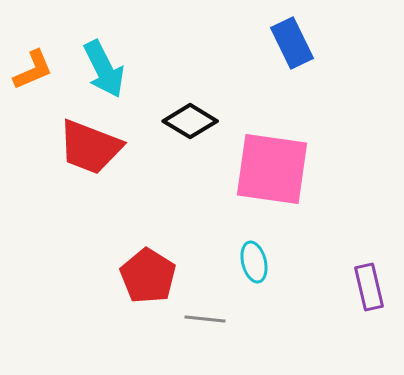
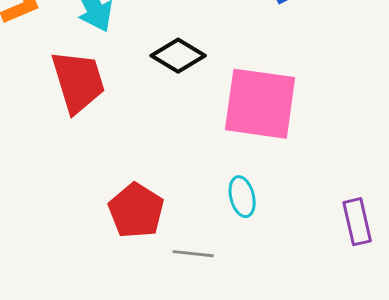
red trapezoid: (90, 147) -> (78, 82), turned -128

